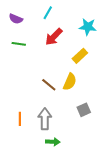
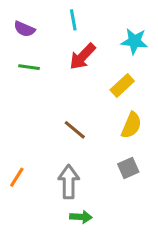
cyan line: (48, 13) -> (73, 20), turned -40
yellow semicircle: (70, 82) -> (131, 125), moved
orange line: (20, 119) -> (17, 177), moved, turned 32

